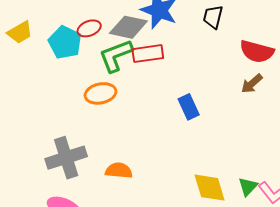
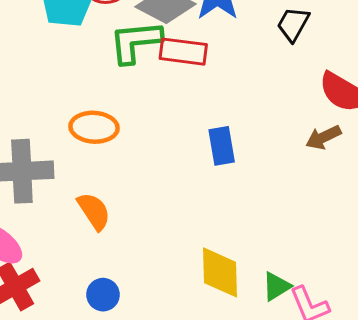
orange ellipse: (100, 93) -> (94, 127), moved
orange semicircle: (119, 171) -> (94, 211), turned 36

